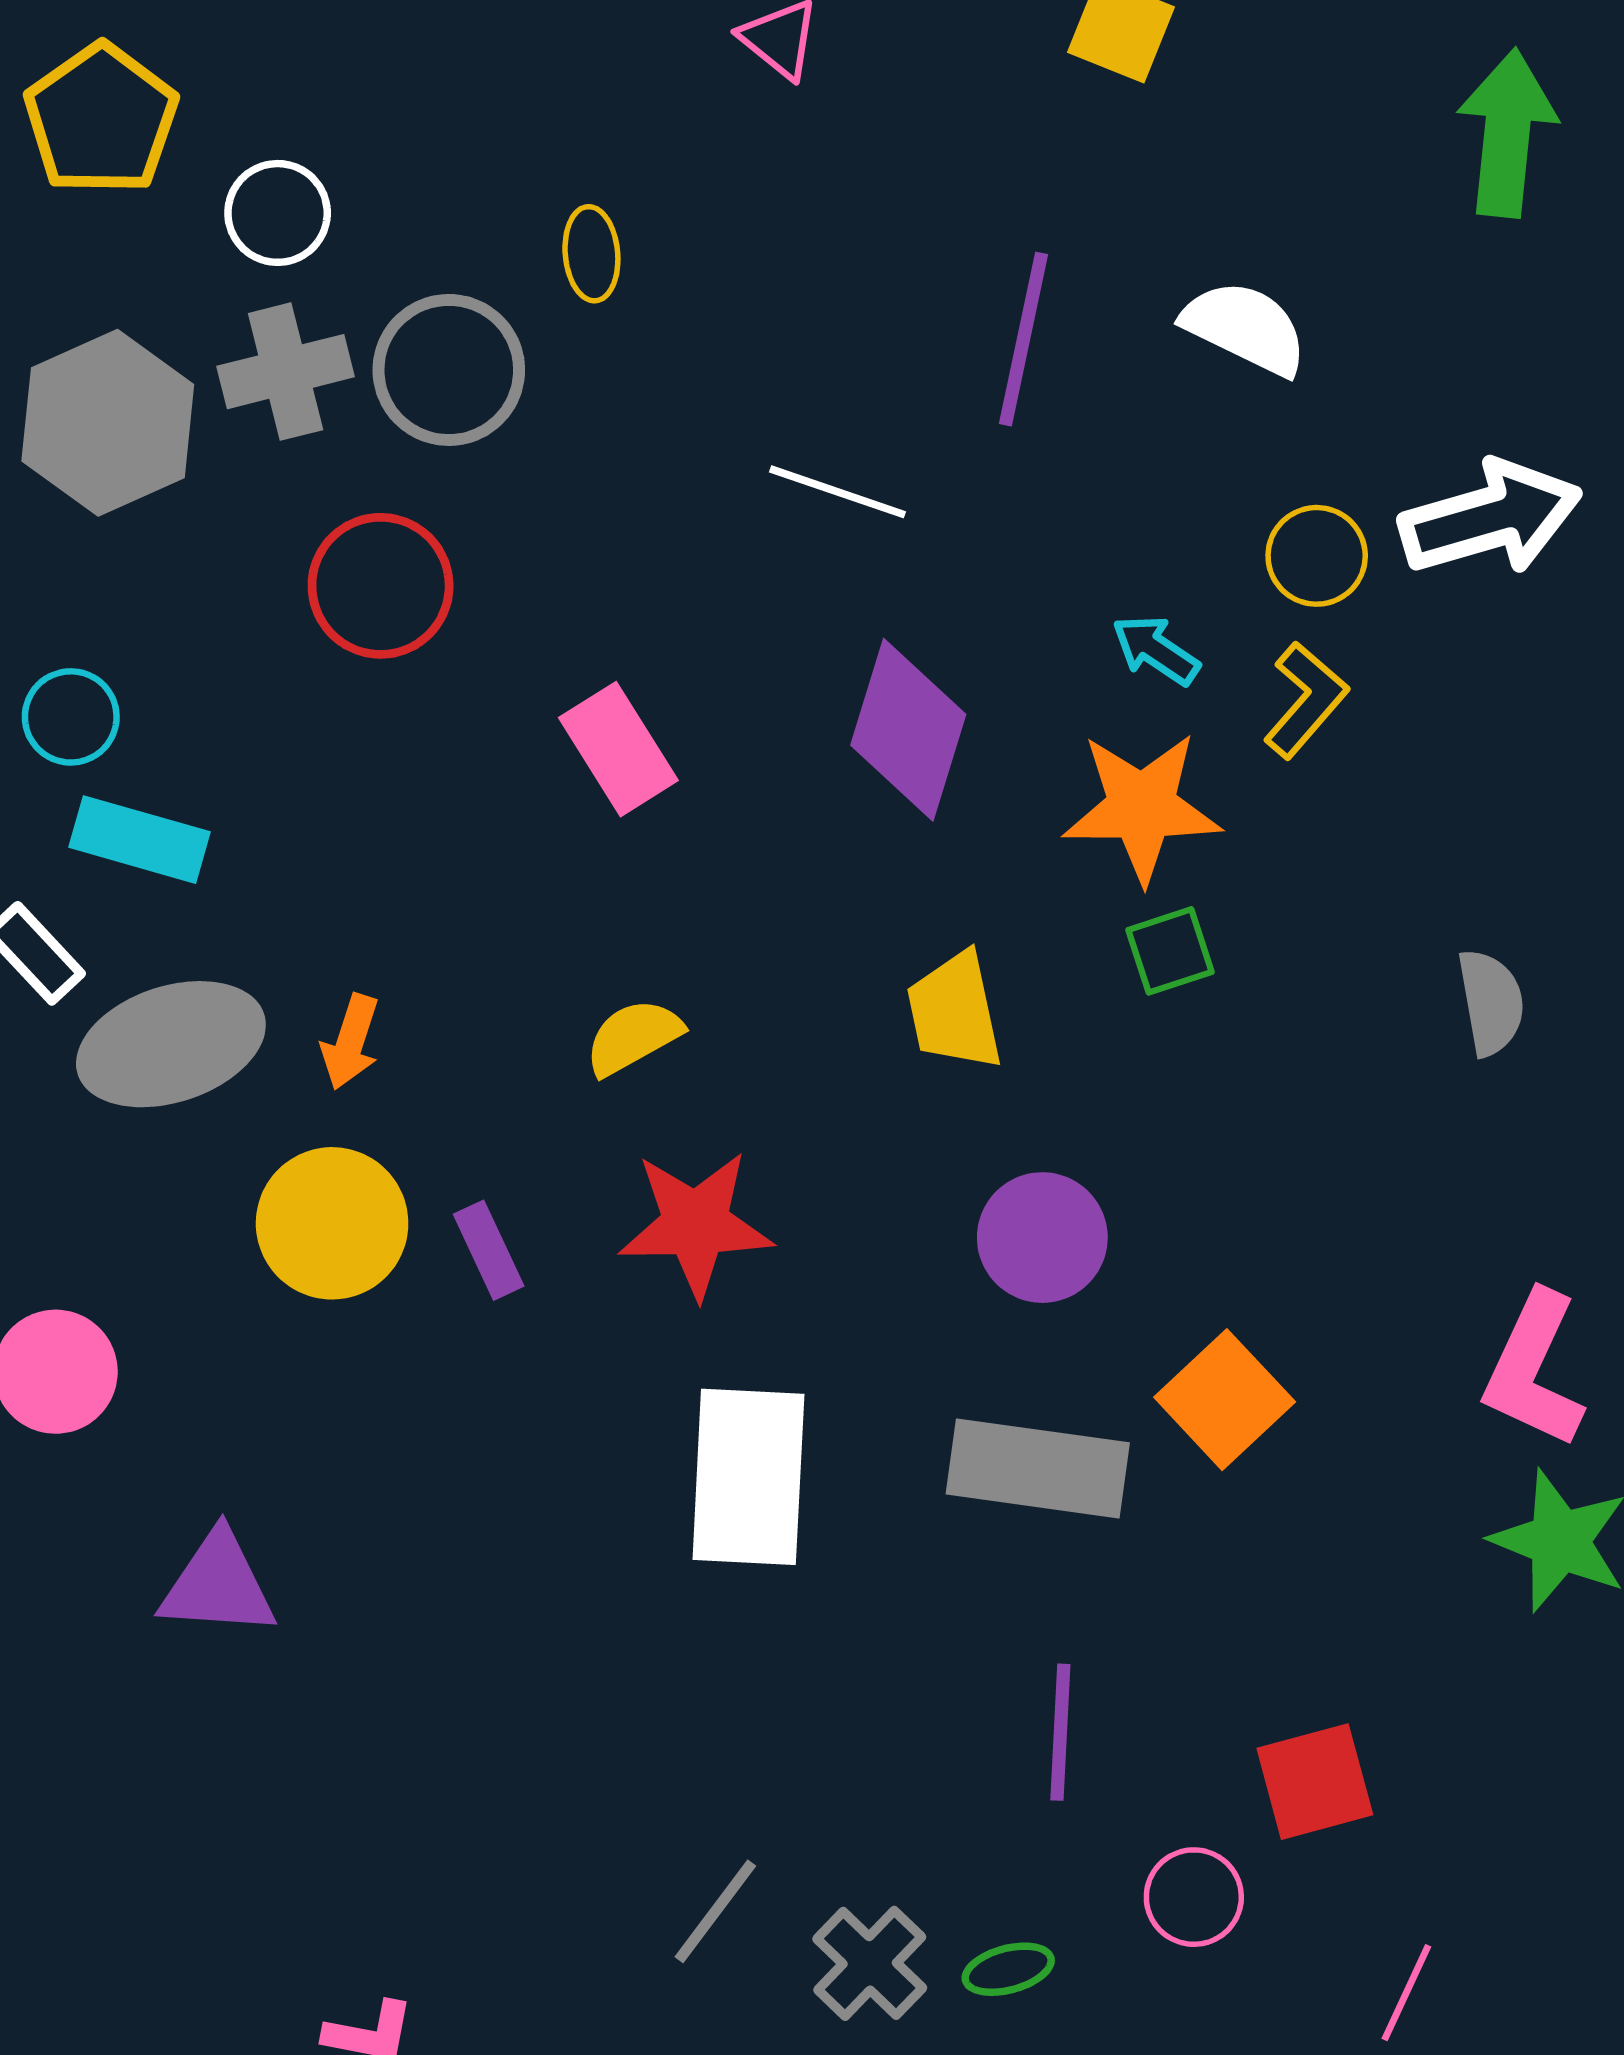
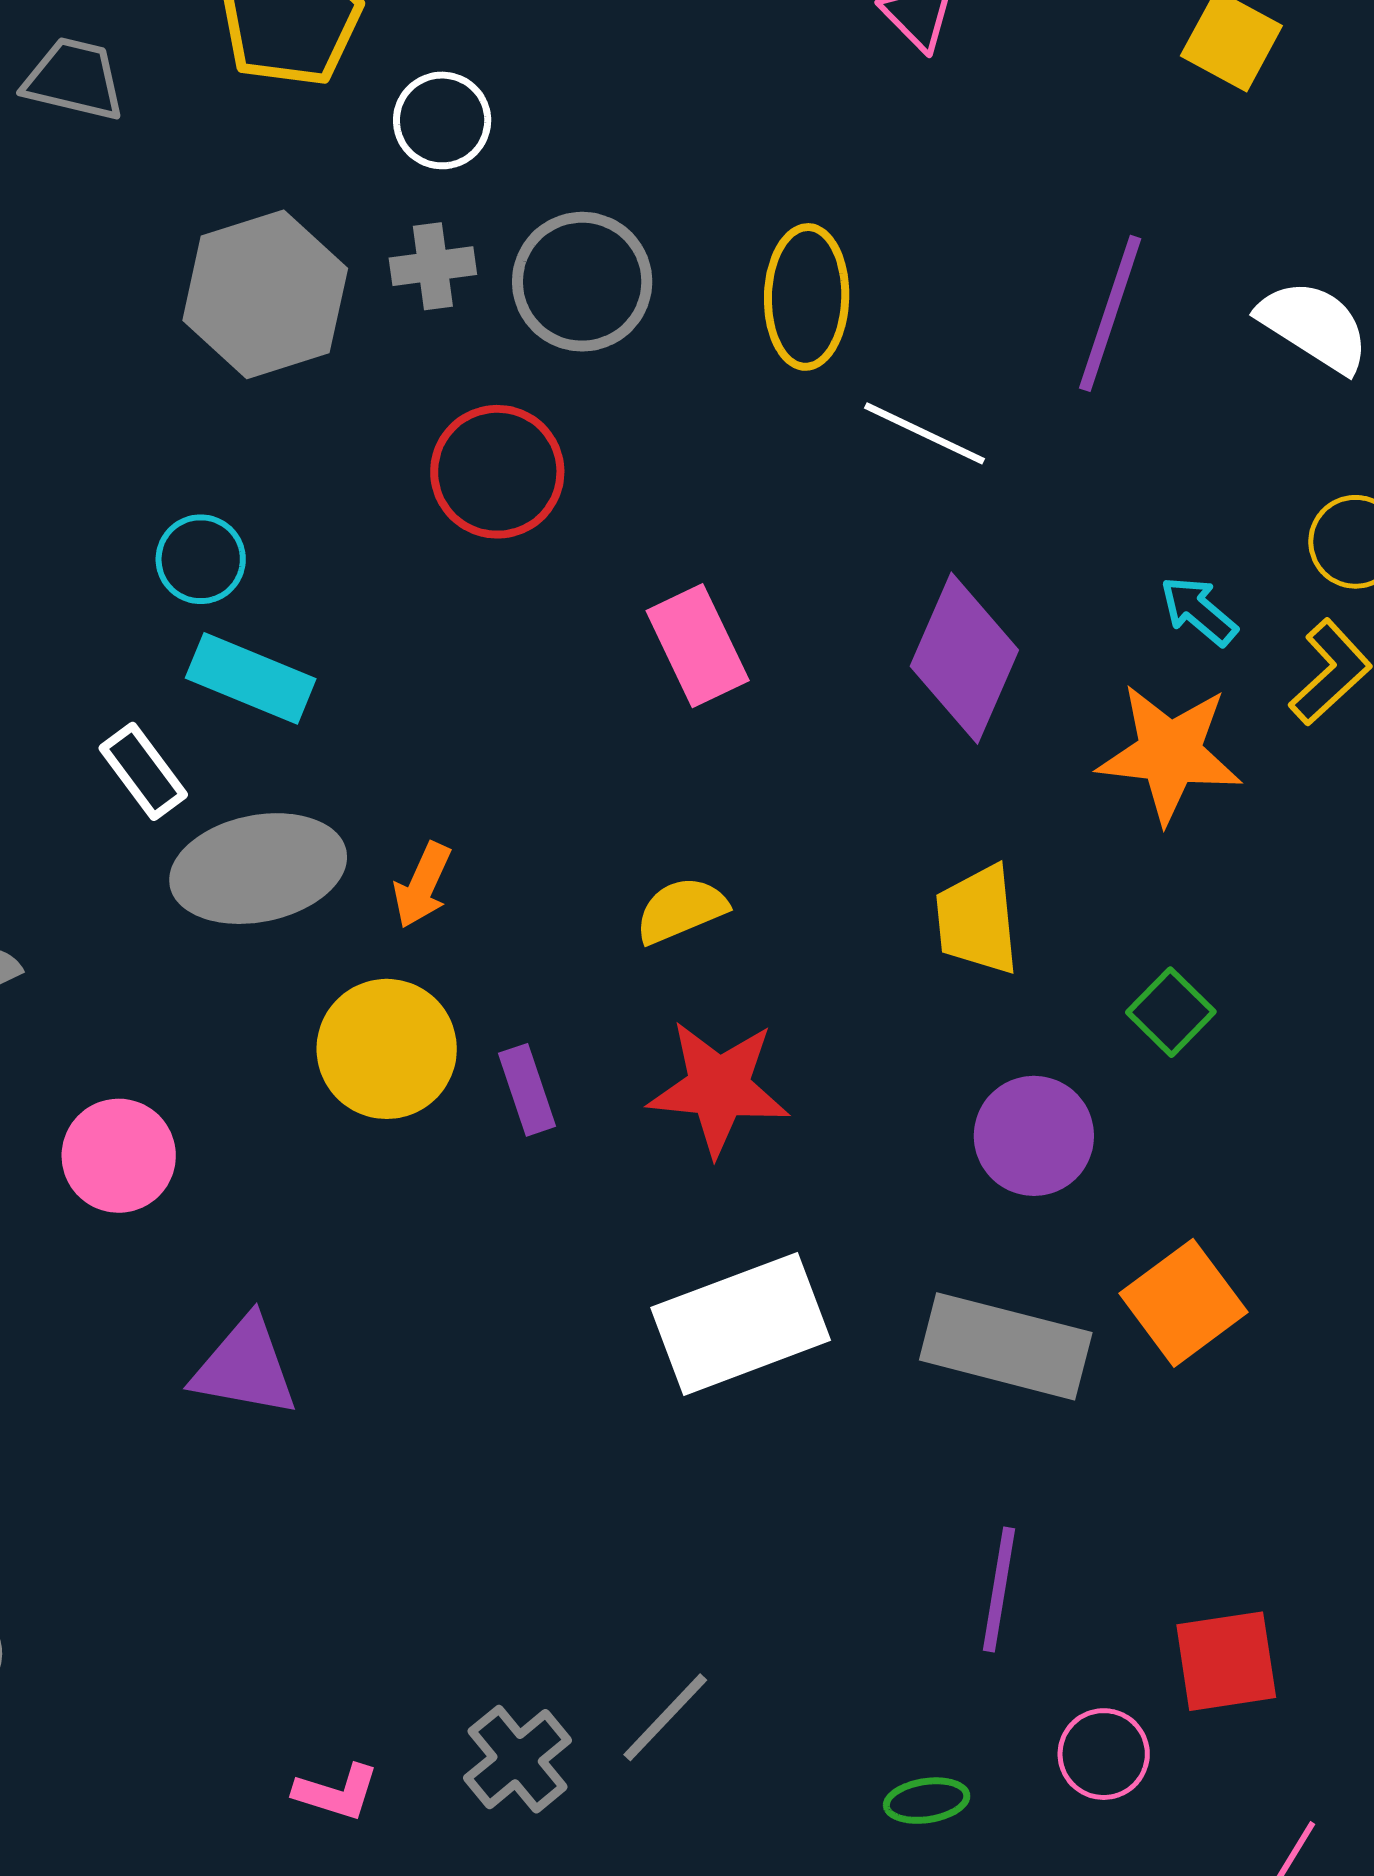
yellow ellipse: (591, 254) -> (807, 297), moved, size x1.6
gray cross: (286, 372) -> (433, 266), size x0.7
green square: (1170, 951) -> (1171, 1012), moved, turned -34
white rectangle: (748, 1477) -> (741, 1324), turned 60
gray cross: (870, 1963) -> (518, 1759), moved

